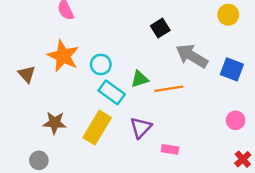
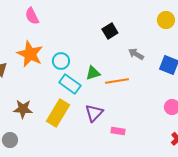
gray arrow: (192, 56) -> (136, 54), size x0.6

